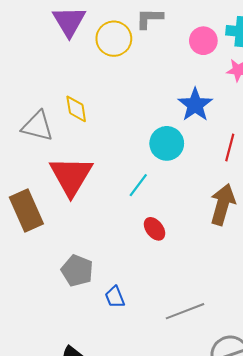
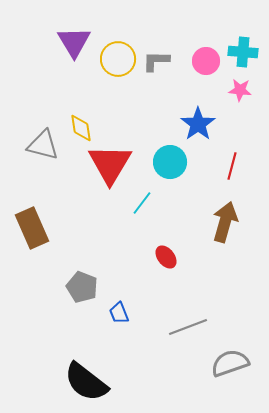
gray L-shape: (149, 18) -> (156, 61), moved
red triangle: (71, 176) -> (110, 164), moved
red ellipse: (155, 229) -> (166, 257), moved

